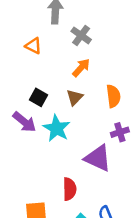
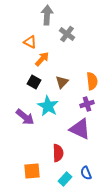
orange arrow: (81, 68) -> (42, 59), moved
purple arrow: (24, 122) -> (25, 117), moved
purple cross: (120, 132) -> (87, 104), moved

